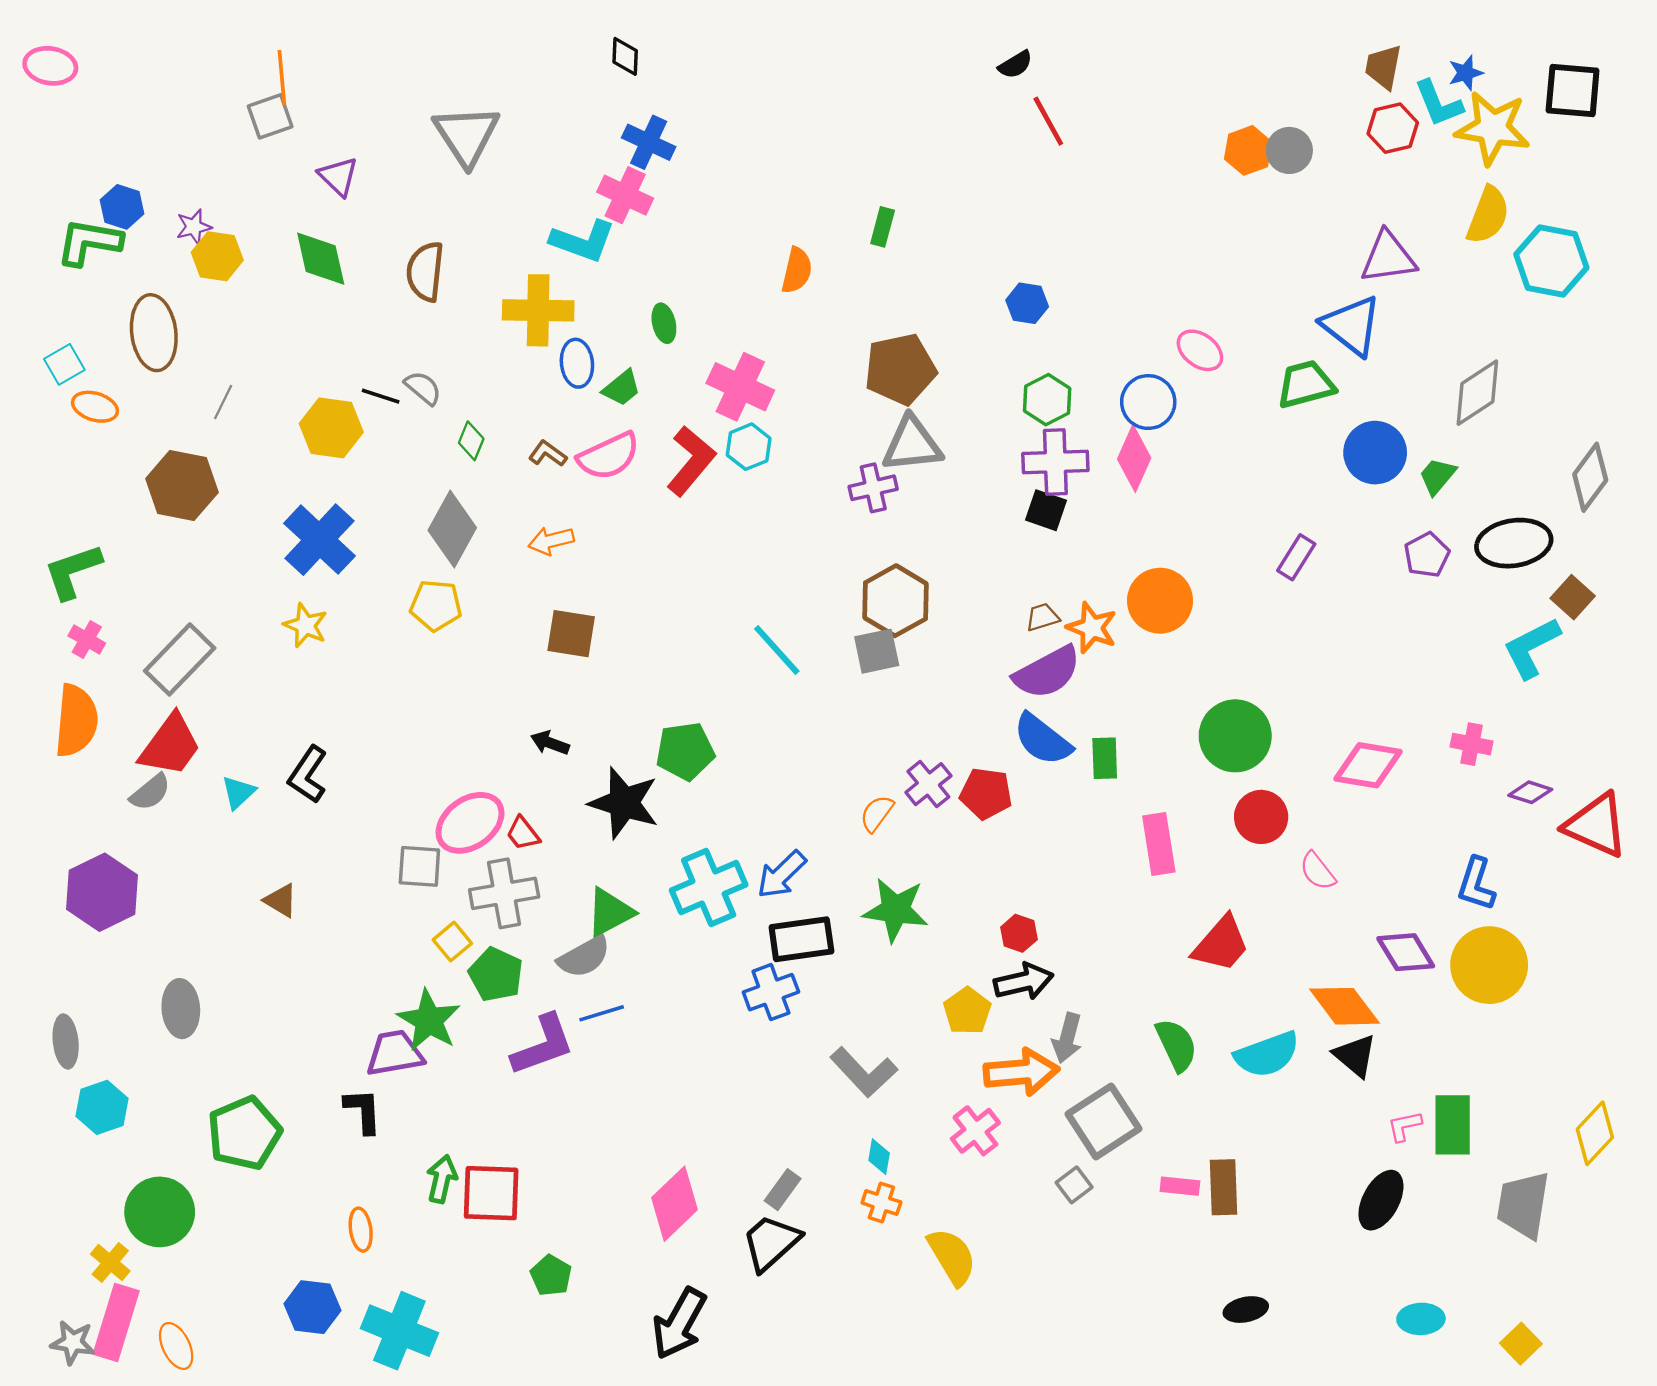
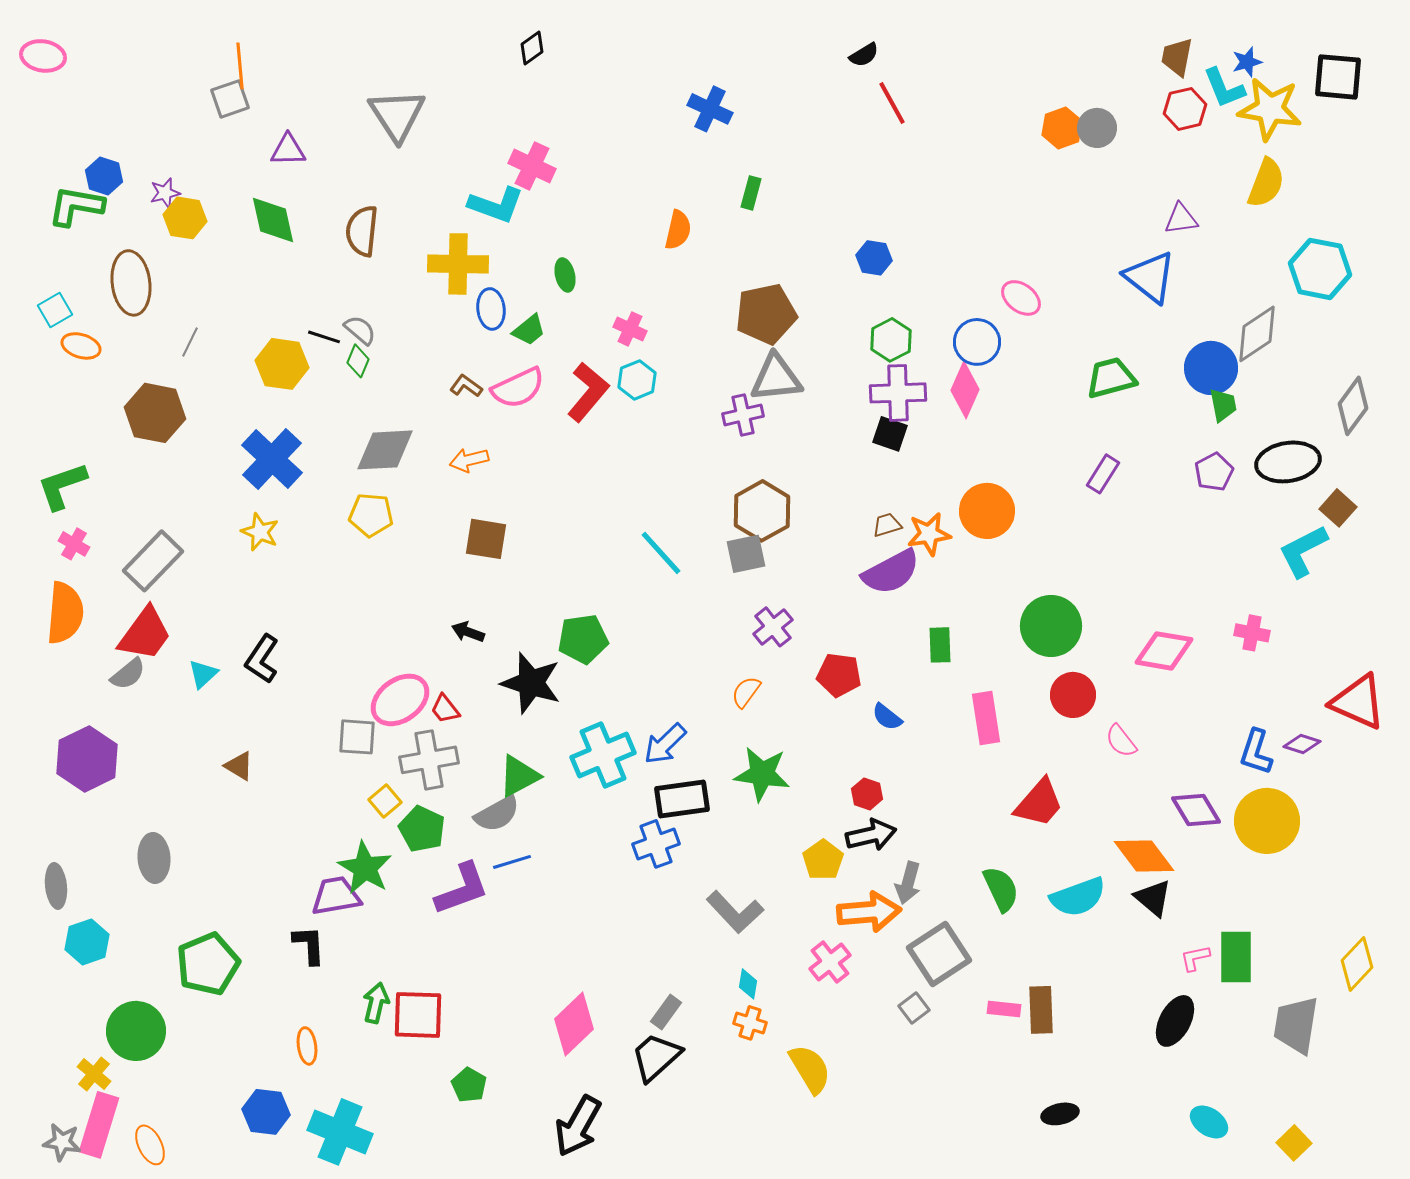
black diamond: (625, 56) -> (532, 48), turned 52
blue cross: (649, 142) -> (710, 109), moved
purple triangle: (338, 176) -> (288, 150), turned -45
purple triangle: (1388, 257) -> (1181, 219), size x0.7
cyan hexagon: (1551, 261) -> (1320, 269), moved
green trapezoid: (1306, 384) -> (1111, 378), moved
pink cross: (740, 387) -> (630, 329), size x0.6
green diamond: (471, 441) -> (358, 361), moved
blue circle: (1375, 453) -> (1211, 368), moved
green trapezoid: (1437, 476) -> (1223, 405), turned 129
gray diamond: (452, 529) -> (385, 450), turned 58
orange star: (1092, 628) -> (929, 534), turned -30
blue semicircle: (1042, 739) -> (887, 717), moved, size x0.6
purple cross: (928, 784) -> (773, 627), moved
purple diamond: (1530, 792) -> (1302, 744), moved
cyan ellipse: (1421, 1319) -> (1209, 1122), turned 36

